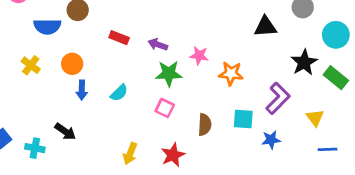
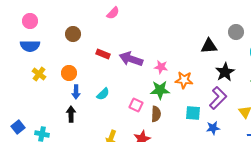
blue semicircle: (47, 27) -> (30, 46), moved
purple arrow: (158, 45) -> (131, 59), size x1.6
black star: (304, 62) -> (225, 72), moved
green star: (169, 73) -> (160, 90), moved
brown semicircle: (205, 125) -> (156, 114), moved
black arrow: (65, 131) -> (71, 114), moved, turned -126

